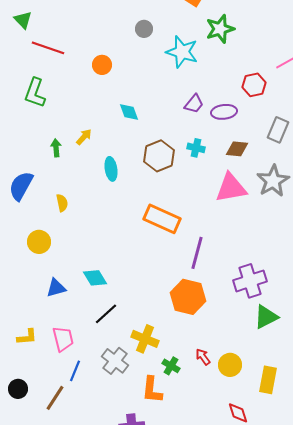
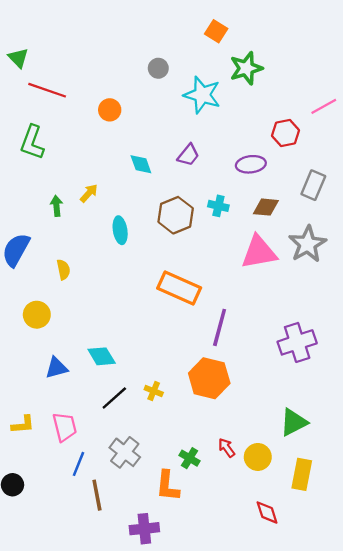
purple trapezoid: (194, 104) -> (188, 155), moved
purple cross: (250, 281) -> (297, 342), moved
green triangle: (266, 317) -> (294, 422), moved
yellow cross: (145, 339) -> (154, 391), moved, size x0.6
brown line: (55, 398) -> (97, 495), moved, turned -44

